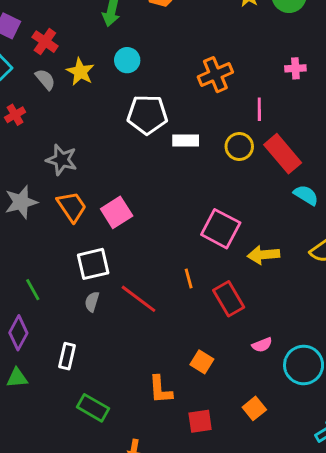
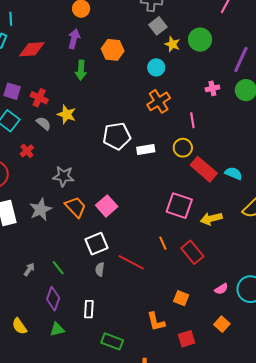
cyan circle: (127, 60) -> (156, 67), moved
red rectangle: (283, 154) -> (204, 169), moved
pink semicircle: (262, 345) -> (221, 289), moved

